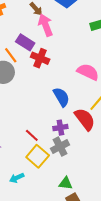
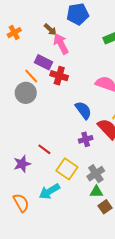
red line: (32, 135) -> (44, 149), moved
gray cross: (60, 147) -> (96, 174), moved
cyan arrow: (17, 178) -> (49, 191), size x1.5

